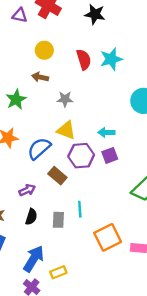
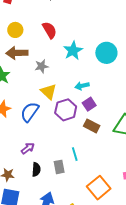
cyan star: (111, 59) -> (73, 51), moved
brown arrow: (40, 77) -> (17, 53), size x1.5
yellow triangle: (66, 130) -> (48, 92), turned 36
brown rectangle: (57, 176) -> (92, 126), moved
orange square: (108, 237) -> (99, 188), moved

